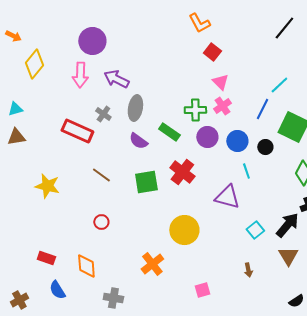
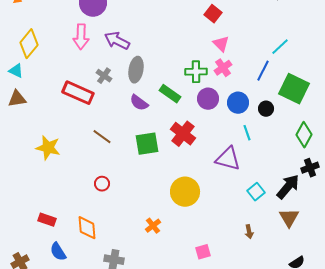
yellow diamond: (34, 64) -> (29, 44), moved
cyan triangle: (15, 109) -> (16, 71), turned 42
orange cross: (152, 264) -> (153, 226), size x0.7

